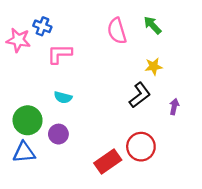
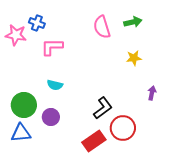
green arrow: (152, 25) -> (133, 22), turned 120
black L-shape: (140, 95) -> (103, 108), moved

